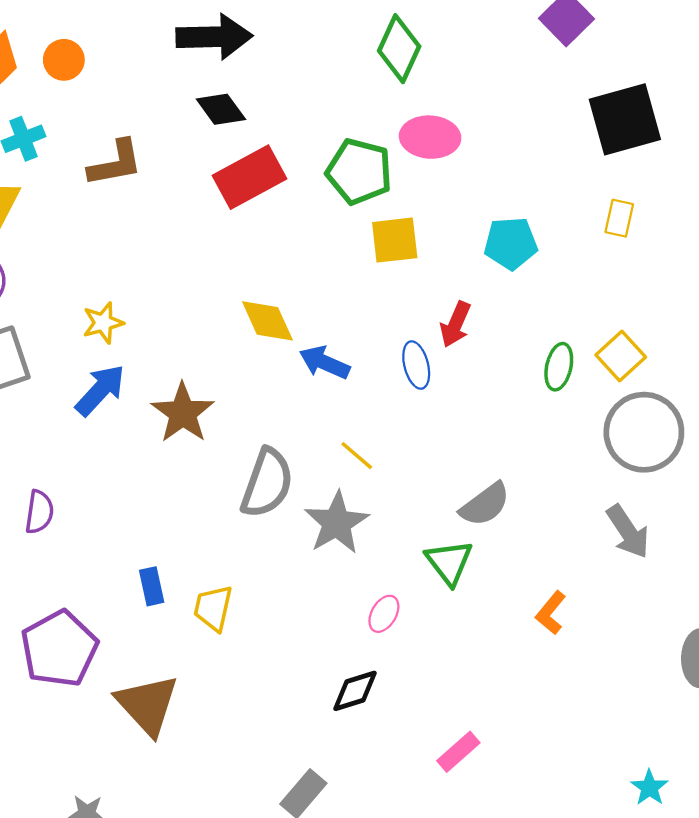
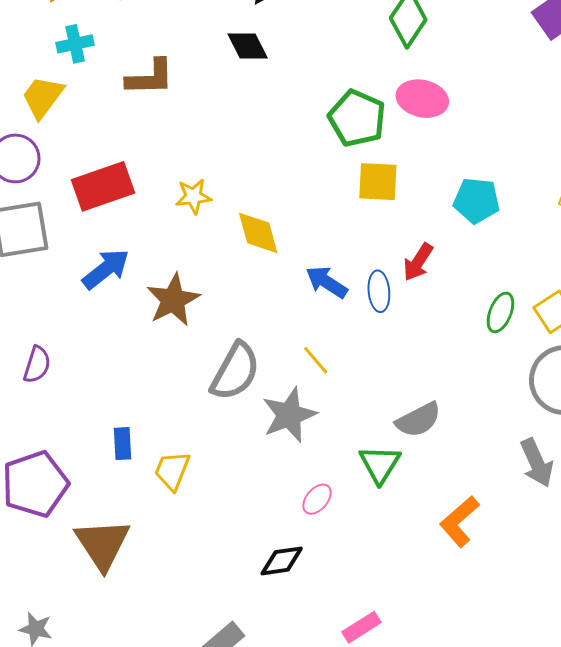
red rectangle: (249, 177) -> (103, 186), moved
yellow star: (103, 323) -> (193, 196), moved
blue arrow: (324, 363) -> (327, 282), moved
orange L-shape: (551, 613) -> (459, 521), size x1.4

